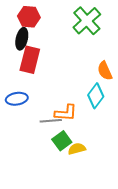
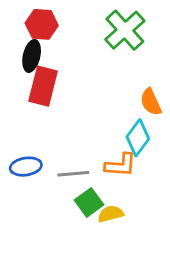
blue ellipse: (17, 99) -> (26, 167), moved
orange L-shape: (66, 113) -> (121, 165), moved

